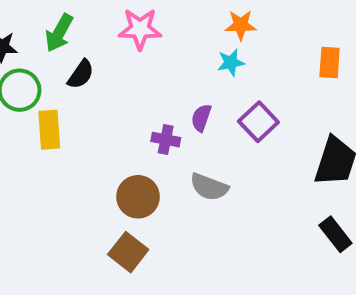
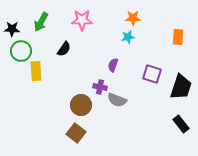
black semicircle: (81, 74) -> (64, 49), moved
purple square: (258, 122) -> (152, 74), moved, turned -30
purple cross: (166, 140) -> (100, 87), moved

